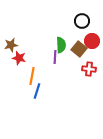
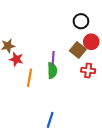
green semicircle: (61, 45) -> (52, 71), moved
blue line: (37, 91) -> (50, 120), moved

